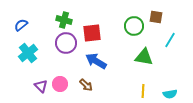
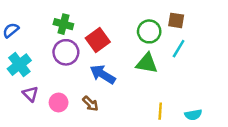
red square: (92, 33) -> (98, 40), turned -30
cyan line: (170, 40) -> (179, 49), moved
green triangle: (144, 57) -> (147, 63), moved
purple triangle: (41, 86) -> (30, 94), moved

